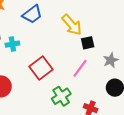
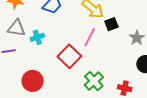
pink line: (80, 68) -> (90, 37), moved

